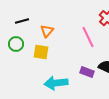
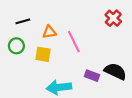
orange triangle: (47, 31) -> (49, 32), turned 40
pink line: (88, 37) -> (74, 42), moved

